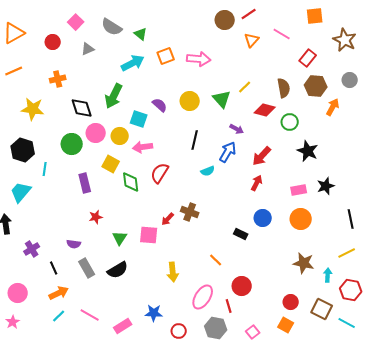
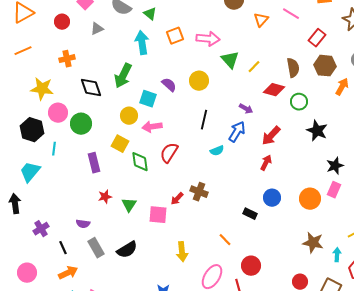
cyan arrow: (133, 63) -> (142, 43), turned -70
green triangle: (222, 99) -> (230, 60), moved
pink circle: (96, 133) -> (58, 113), moved
pink rectangle: (299, 190) -> (334, 190), moved, turned -56
green triangle: (120, 238) -> (129, 205), moved

